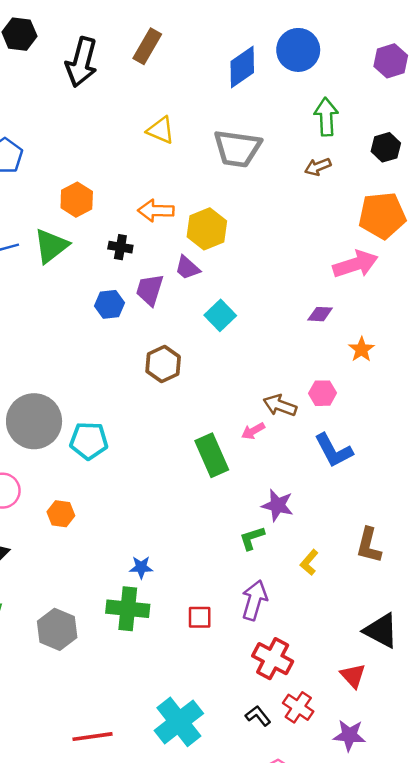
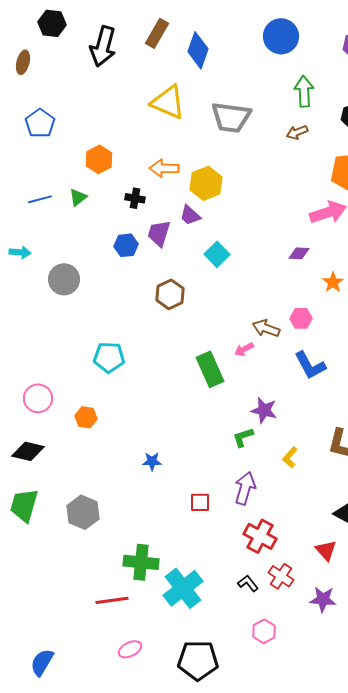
blue diamond: (242, 67) -> (198, 50), moved, turned -36
yellow triangle: (161, 130) -> (168, 102), size x1.5
green triangle: (51, 246) -> (78, 197), size x0.6
gray circle: (34, 421) -> (64, 279), moved, size x0.7
green cross: (128, 609) -> (141, 562), moved

